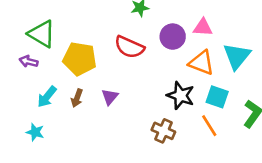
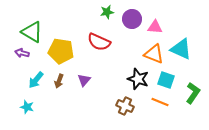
purple circle: (173, 37) -> (132, 19), moved
cyan triangle: (237, 56) -> (181, 49), turned -45
orange line: (209, 126) -> (160, 102), turned -36

